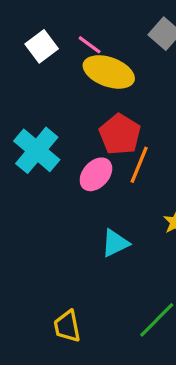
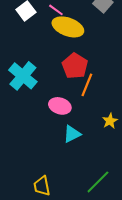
pink ellipse: (96, 174) -> (60, 106), moved, turned 65

